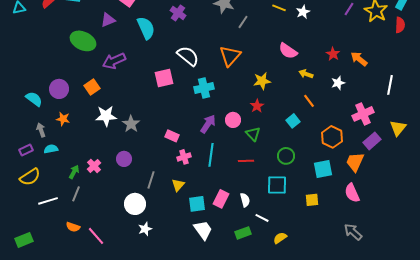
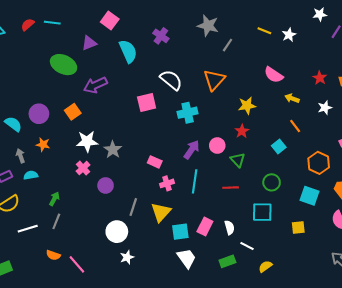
pink cross: (94, 166) -> (83, 168), moved
cyan square: (323, 169) -> (309, 196), turned 30
yellow triangle: (178, 185) -> (161, 212), size x1.5

